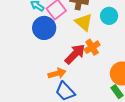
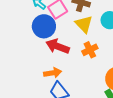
red arrow: (75, 54) -> (58, 46), moved, turned -120

